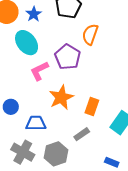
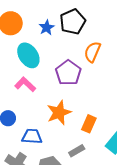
blue star: (34, 14) -> (47, 28), moved
pink L-shape: (39, 71) -> (25, 84), moved, turned 65

